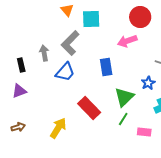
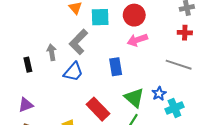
red circle: (140, 17) -> (134, 15), moved
blue star: (148, 83) -> (159, 94), moved
purple triangle: (19, 91) -> (26, 105), moved
green triangle: (124, 97) -> (134, 98), turned -35

